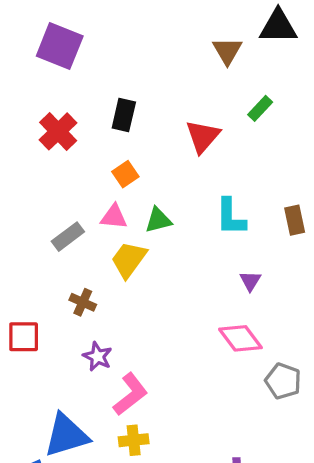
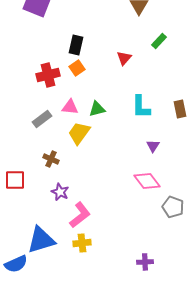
red cross: (58, 131) -> (48, 75), moved, turned 30
red triangle: (203, 136) -> (124, 58), size x0.7
orange square: (125, 174) -> (77, 68), moved

